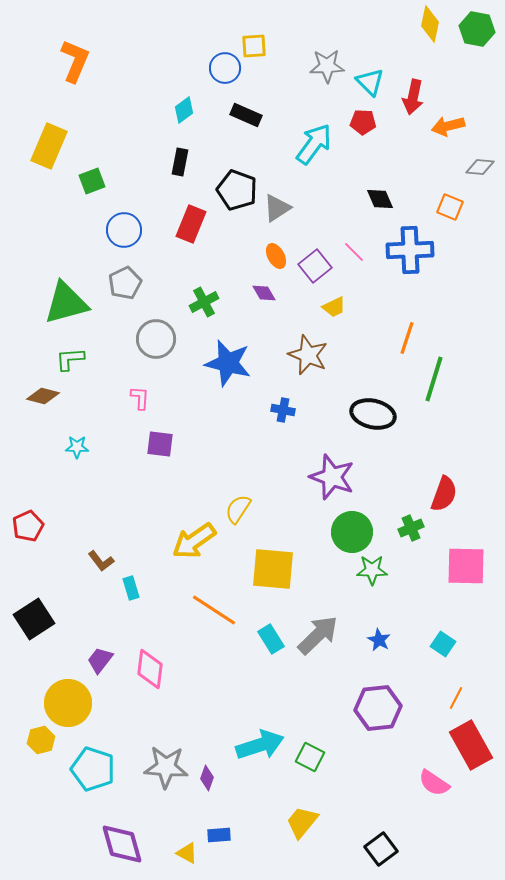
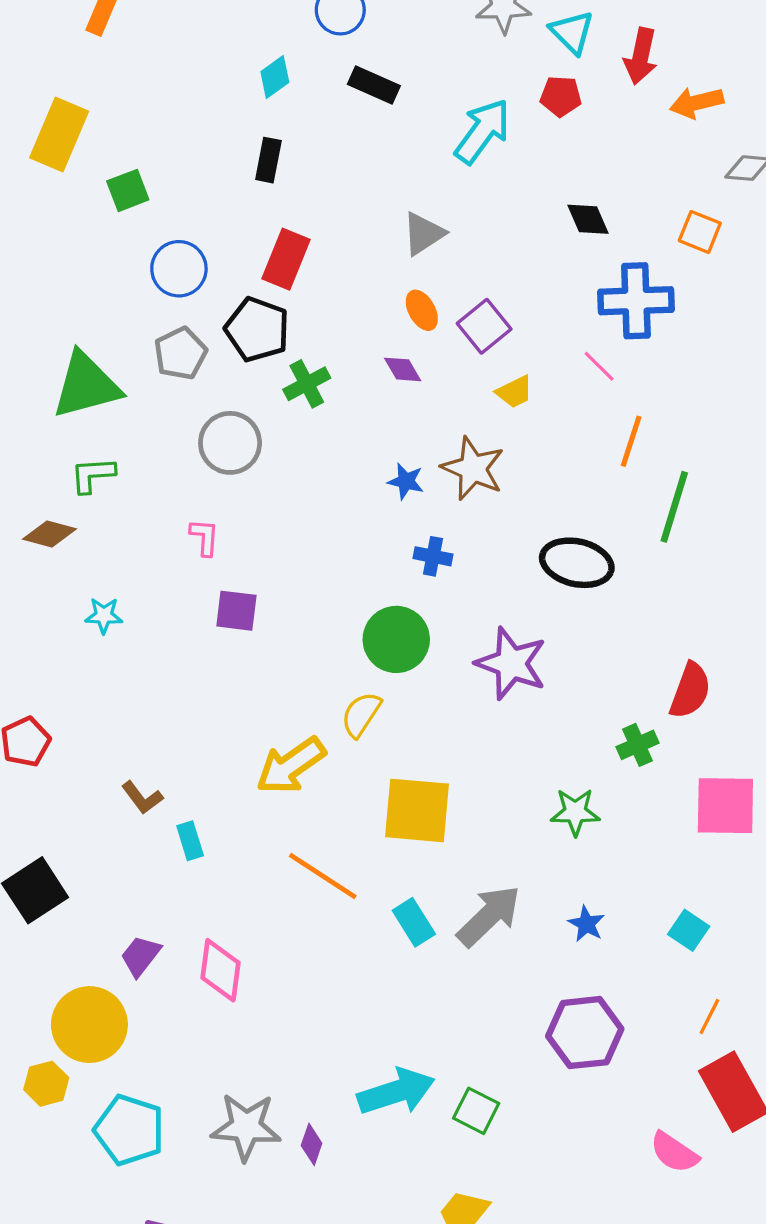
black pentagon: (237, 190) -> (257, 329), moved
pink line: (354, 252) -> (599, 366), moved
blue star: (228, 363) -> (406, 481), moved, size x0.5
green circle: (352, 532) -> (396, 639), moved

